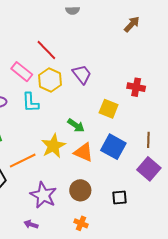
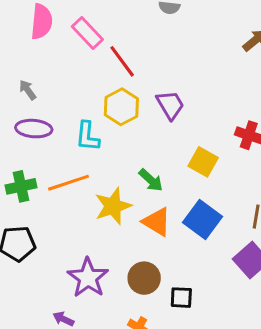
pink rectangle: (22, 72) -> (87, 33), moved
orange line: (23, 161) -> (69, 183), moved
black square: (119, 198) -> (181, 298), moved

